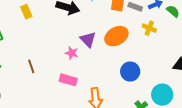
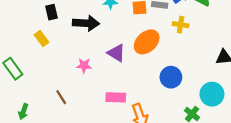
pink star: (72, 53) -> (84, 66), moved
pink rectangle: (68, 80) -> (116, 97), moved

